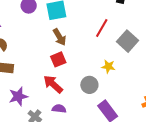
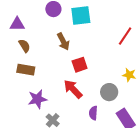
brown arrow: (60, 37) -> (63, 42), moved
purple semicircle: (59, 109) -> (93, 113), moved, turned -96

